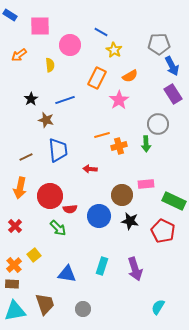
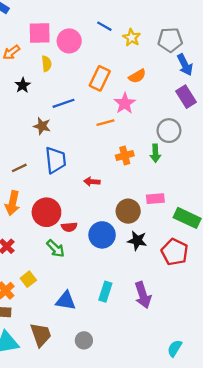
pink square: (40, 26) -> (40, 33), moved
yellow star: (114, 50) -> (132, 38), moved
black star: (31, 99) -> (23, 85), moved
orange line: (102, 135) -> (105, 123), moved
cyan semicircle: (158, 307) -> (175, 348), moved

